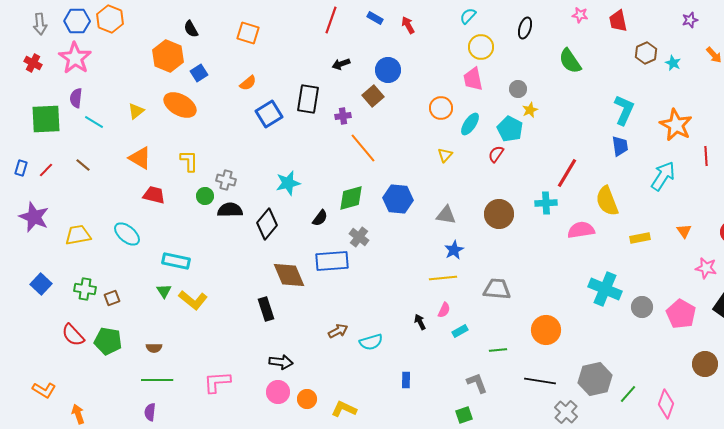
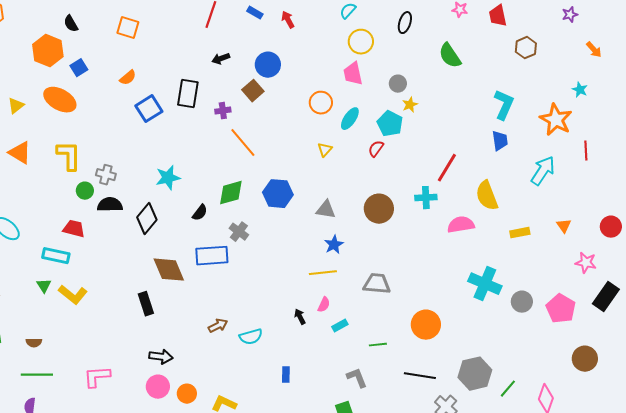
cyan star: (673, 63) -> (580, 90), moved
yellow L-shape: (189, 161) -> (69, 156), size x1.4
red trapezoid: (154, 195) -> (74, 229), moved

